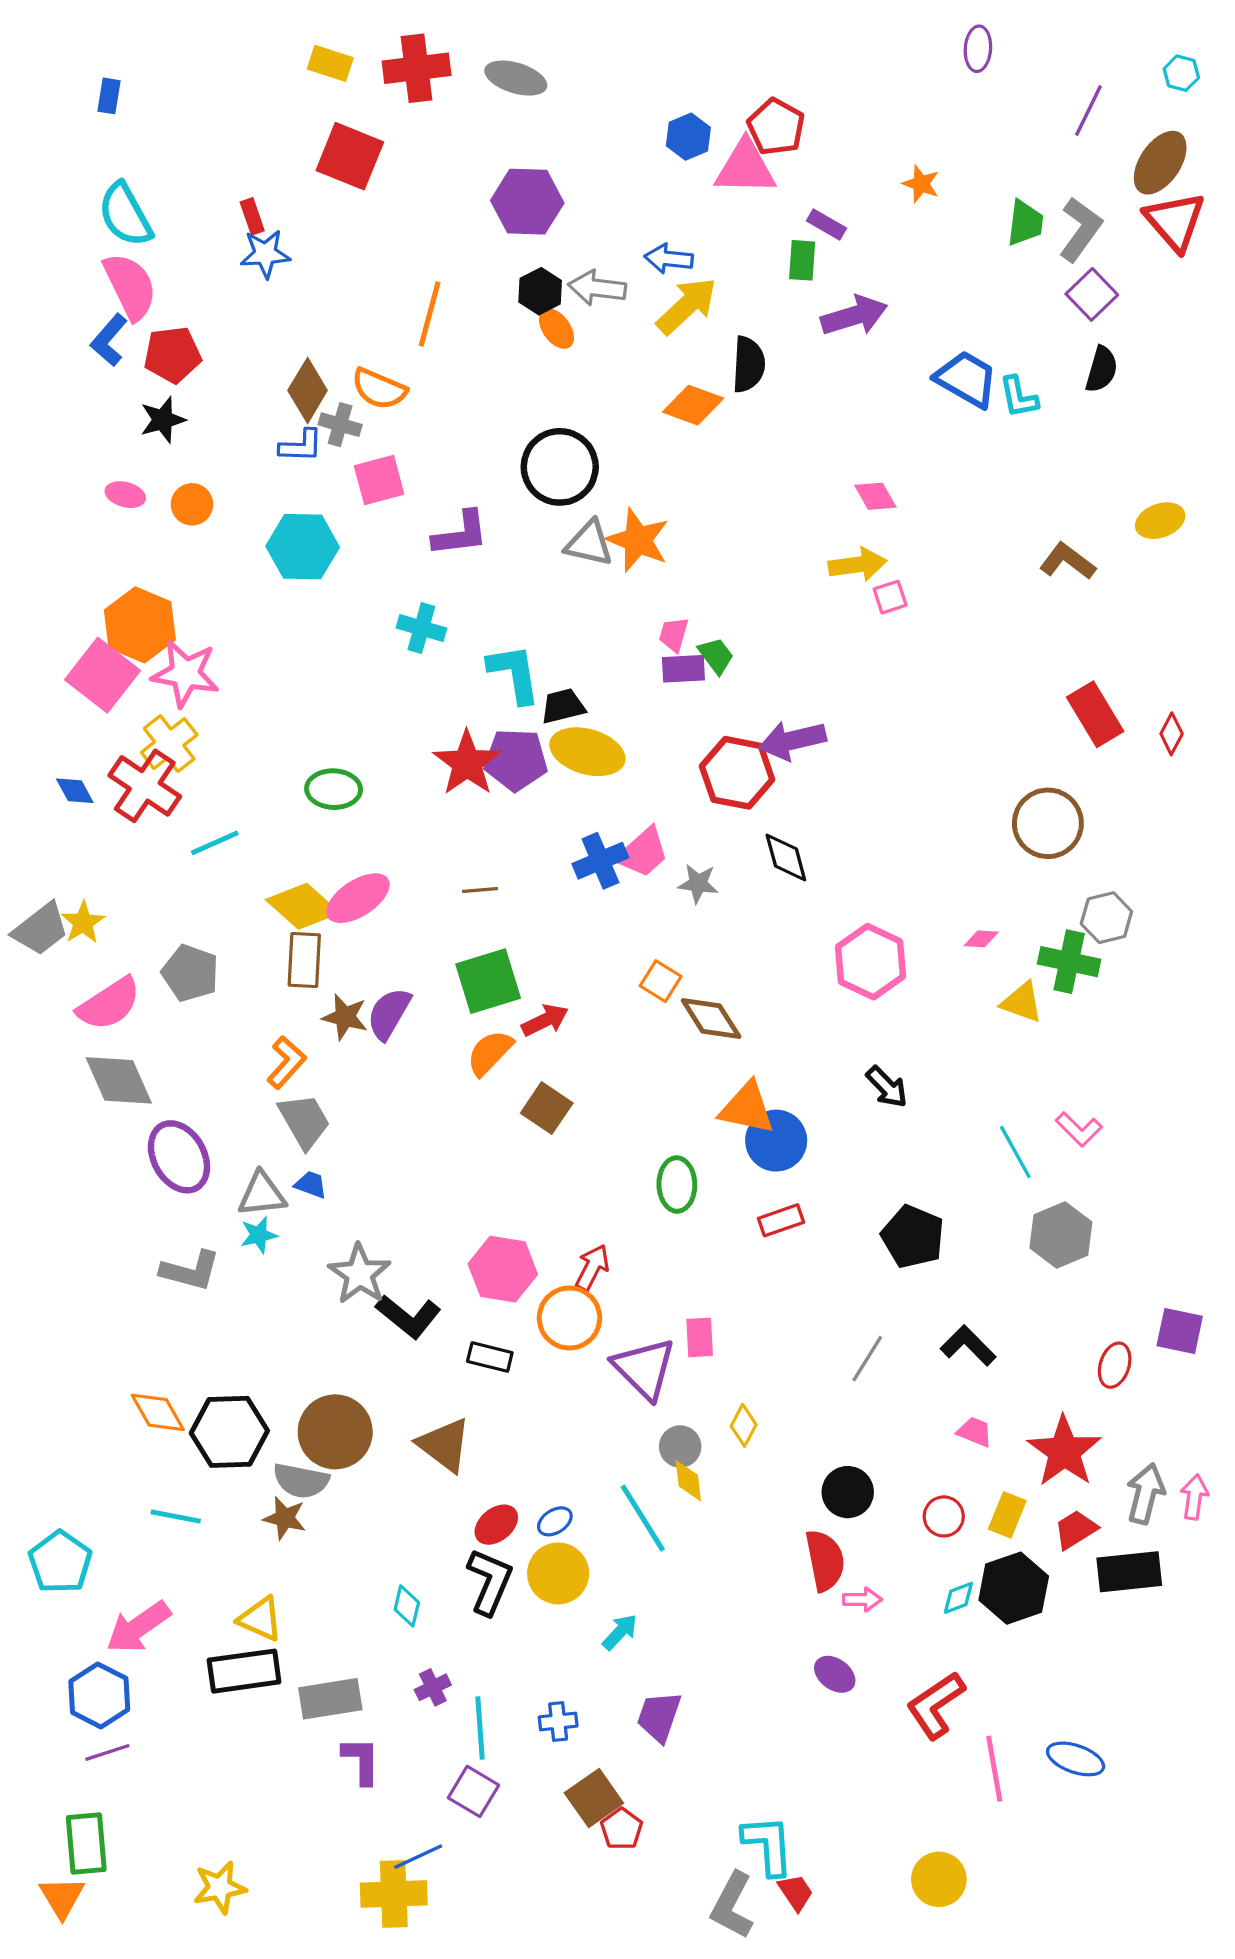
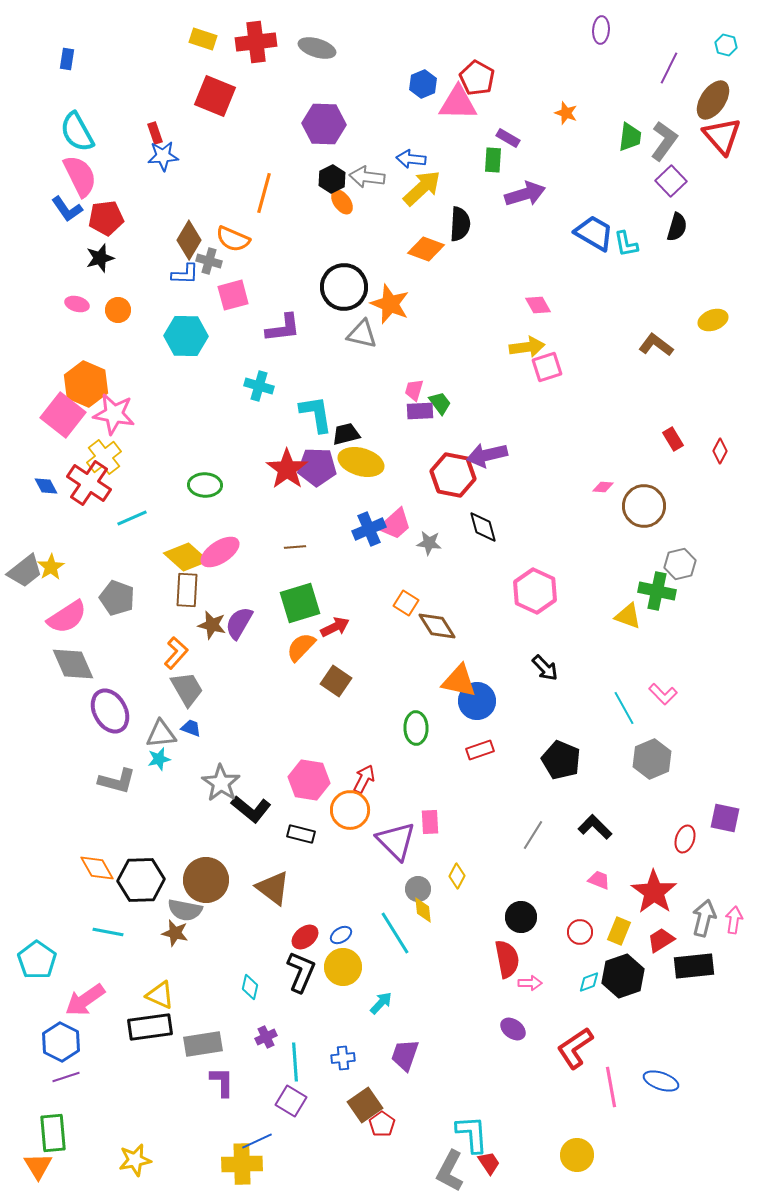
blue L-shape: (109, 340) -> (67, 209), turned -76
orange star: (638, 540) -> (390, 304), moved
pink square: (890, 597) -> (547, 367), size x1.4
red rectangle: (1095, 714) -> (673, 439), size x0.6
pink diamond: (981, 939) -> (603, 487), moved

